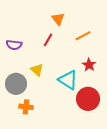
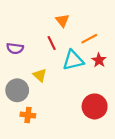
red line: (48, 40) -> (52, 43), turned -56
red star: (89, 65) -> (99, 60), moved
cyan triangle: (68, 80) -> (73, 60), moved, turned -45

